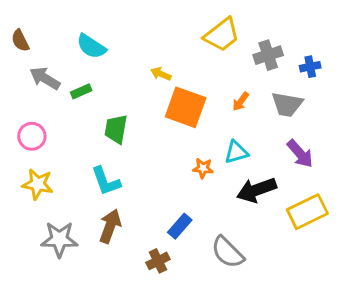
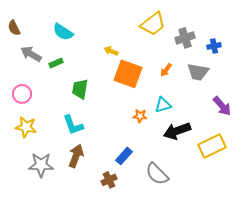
purple arrow: (300, 154) -> (222, 106), moved

